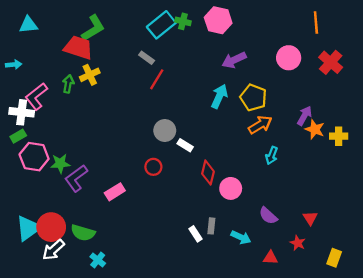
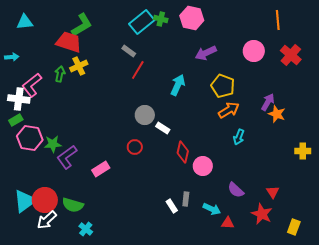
cyan arrow: (219, 96) -> (178, 85), moved
yellow cross: (339, 136) -> (303, 151), moved
red star: (298, 243) -> (262, 214), size x1.5
red triangle: (270, 258) -> (228, 223), moved

